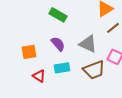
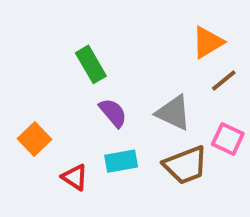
green rectangle: (58, 15) -> (91, 64), moved, turned 30
orange square: (29, 52) -> (34, 139), moved, turned -35

